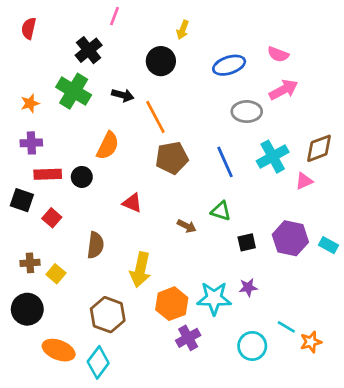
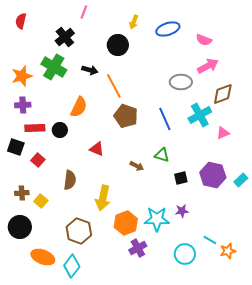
blue ellipse: (229, 65) -> (168, 29), moved
orange star: (30, 103) -> (22, 76), size x1.5
brown diamond: (319, 148) -> (223, 94), moved
brown pentagon: (172, 158) -> (126, 116), turned 30
cyan rectangle: (329, 245) -> (241, 180), turned -72

